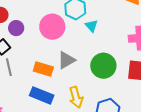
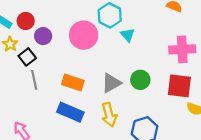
gray triangle: (66, 60) -> (111, 83), moved
green circle: (103, 66) -> (140, 80), size x0.7

